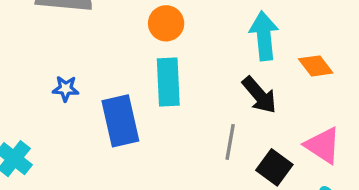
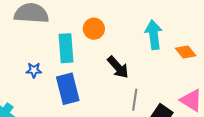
cyan rectangle: (168, 82) -> (66, 48), moved
black arrow: (259, 95) -> (118, 67), moved

